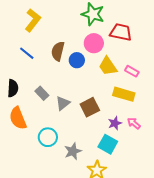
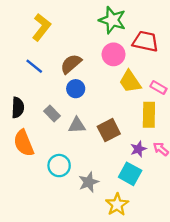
brown semicircle: (58, 51) -> (71, 64), turned 36
blue circle: (77, 60) -> (76, 89), moved
yellow rectangle: (124, 94) -> (149, 115), turned 75
gray triangle: (63, 103) -> (77, 125), turned 35

